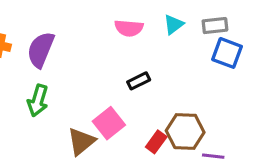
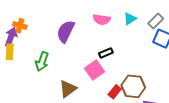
gray rectangle: (215, 26) -> (156, 21), turned -42
purple semicircle: (41, 50) -> (66, 31), moved
pink square: (109, 123) -> (94, 70), moved

